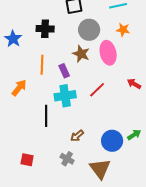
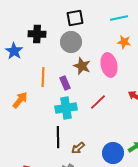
black cross: (45, 29) -> (37, 34), moved
gray circle: (89, 30) -> (71, 42), moved
black line: (46, 116) -> (58, 137), moved

